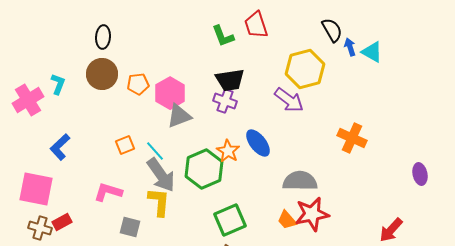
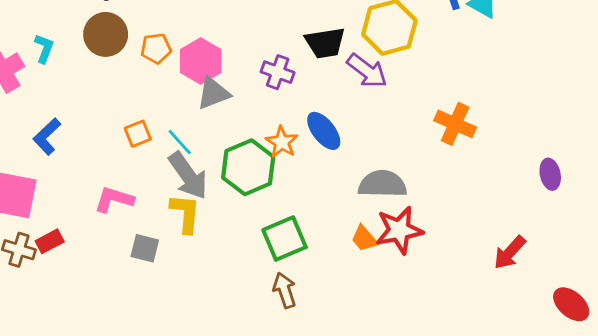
black trapezoid: (230, 80) -> (325, 43), moved

